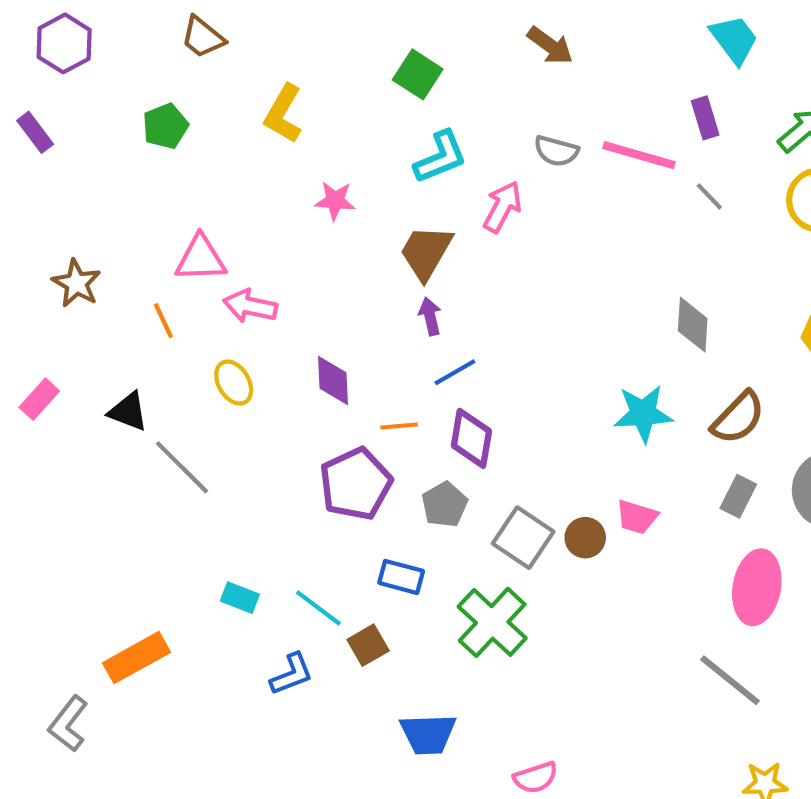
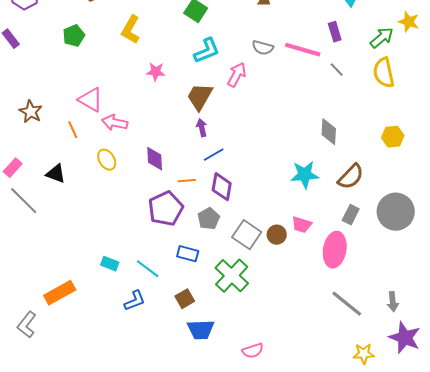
pink triangle: (201, 258) -> (91, 100), turned 32
gray line: (182, 467) -> (24, 201), moved
pink ellipse: (757, 587) -> (335, 250), moved
brown square: (368, 645) -> (185, 299), moved

